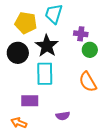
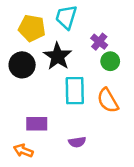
purple cross: (81, 34) -> (99, 42), turned 32
cyan rectangle: (45, 74) -> (75, 91), moved

